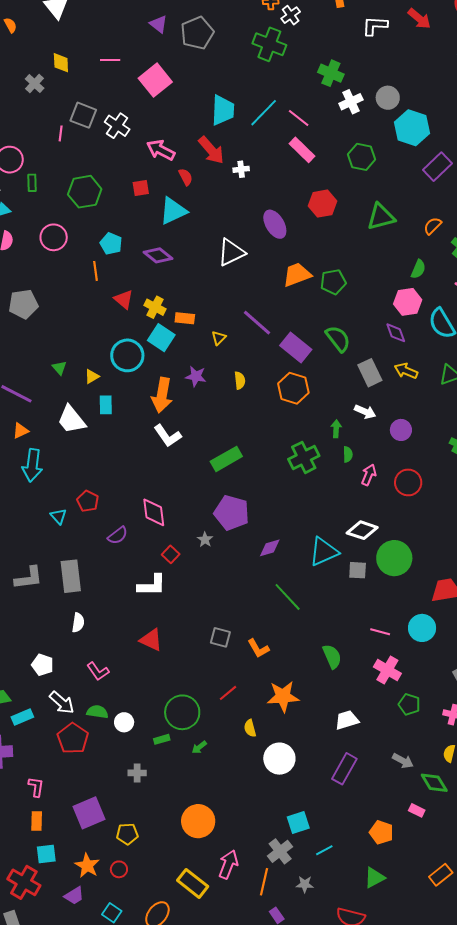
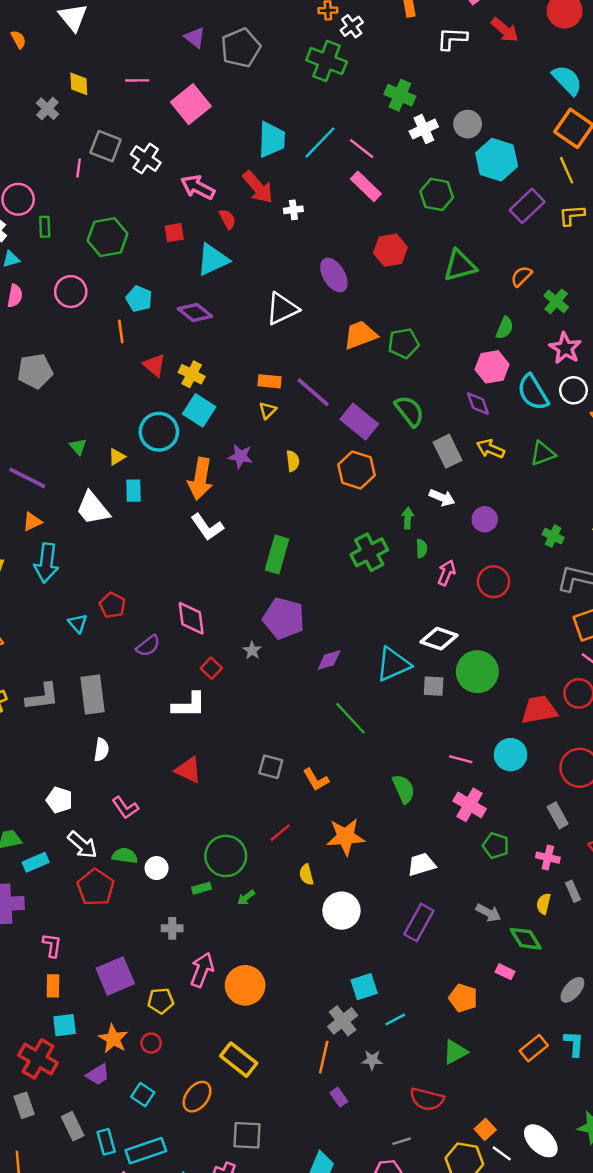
orange rectangle: (185, 318) -> (270, 381), moved
green rectangle: (226, 459) -> (277, 554), turned -44
pink arrow: (228, 864) -> (202, 970), moved

